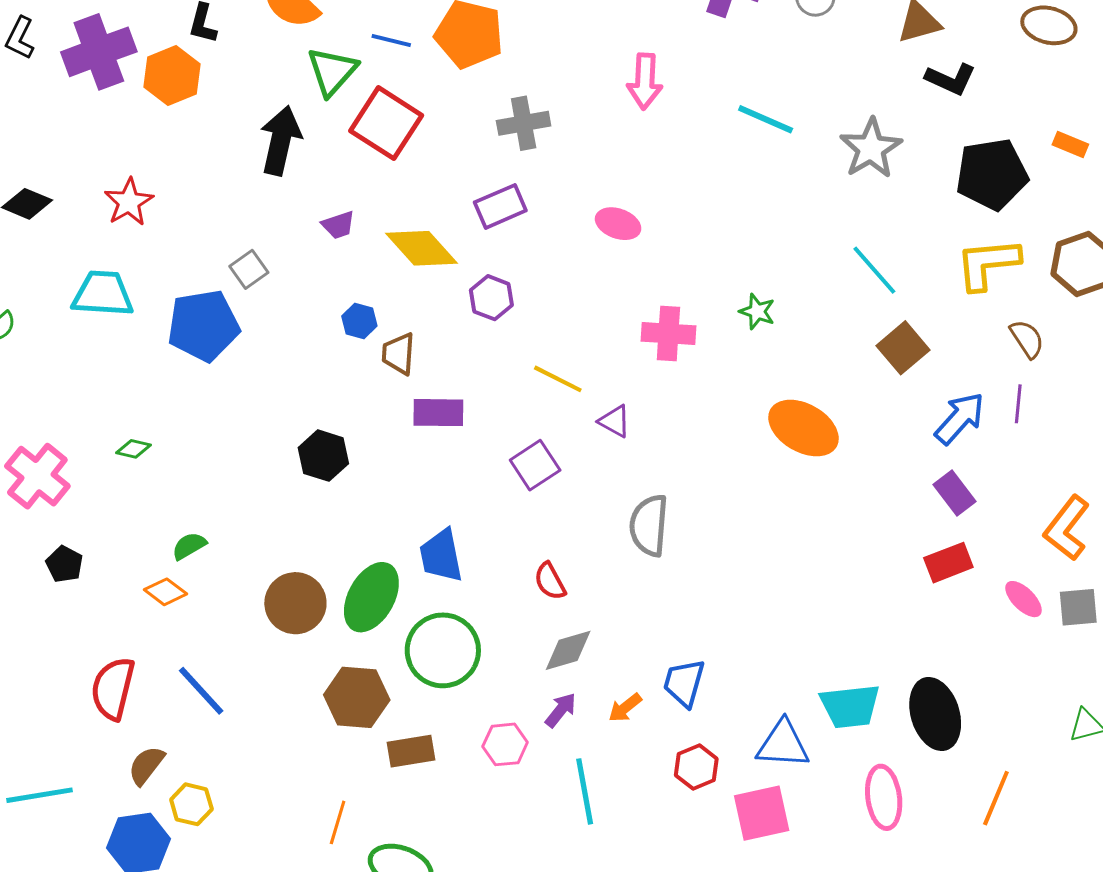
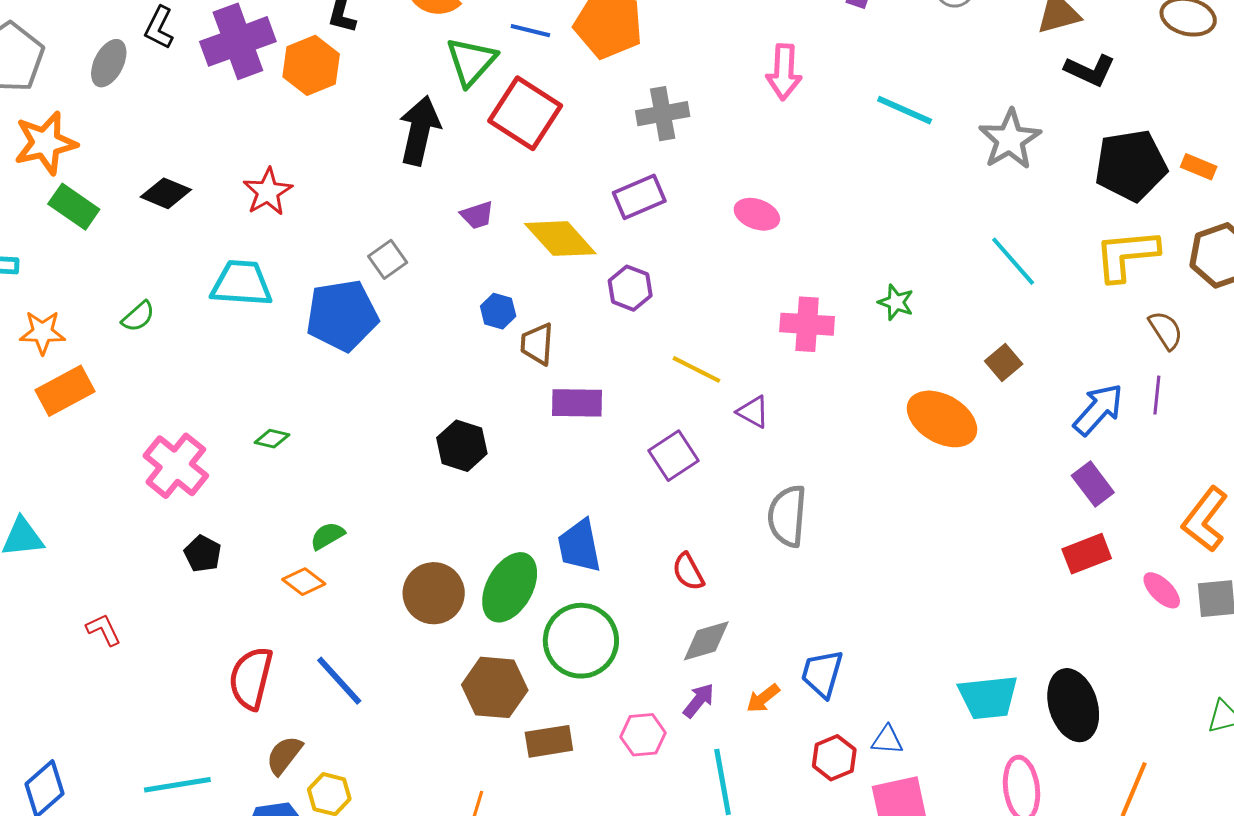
orange rectangle: (1070, 145) -> (1199, 167), moved
brown square: (903, 348) -> (1004, 363), moved, size x0.7
blue triangle: (783, 744) -> (887, 740), moved, size x0.6

